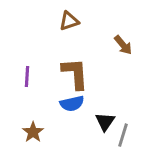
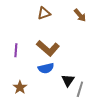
brown arrow: (123, 45) -> (80, 15), moved
brown L-shape: (75, 74) -> (48, 48), turned 135

